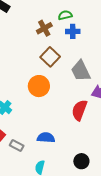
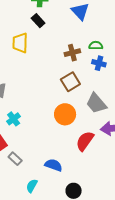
gray trapezoid: (81, 71) -> (96, 103), turned -30
orange circle: (39, 86) -> (65, 114), moved
blue semicircle: (46, 138) -> (53, 165), moved

